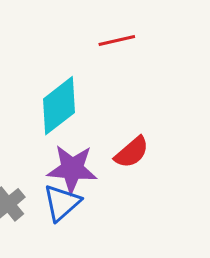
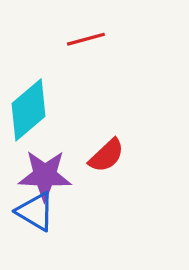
blue triangle: (62, 203) -> (35, 211), turned -45

